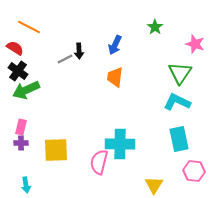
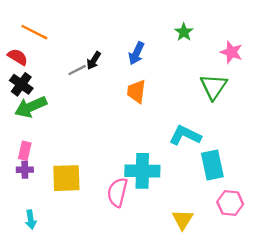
black arrow: (79, 51) -> (94, 61), turned 35
cyan L-shape: (177, 102) -> (185, 135), moved

